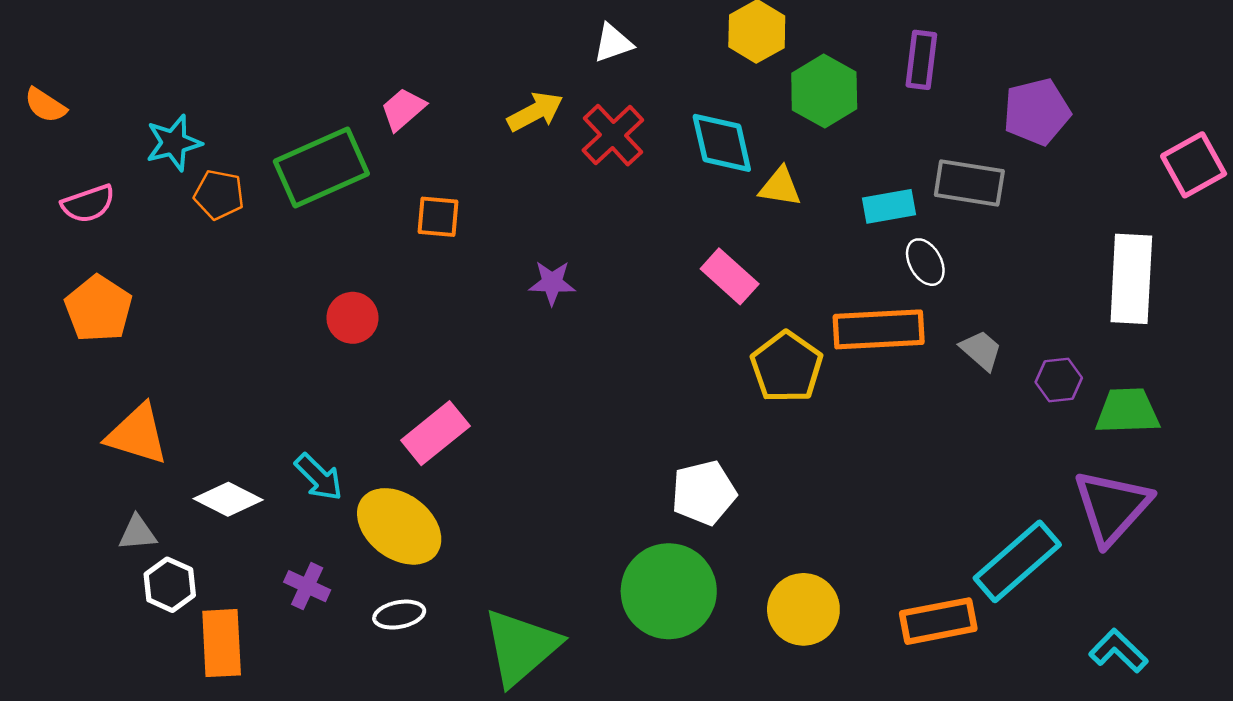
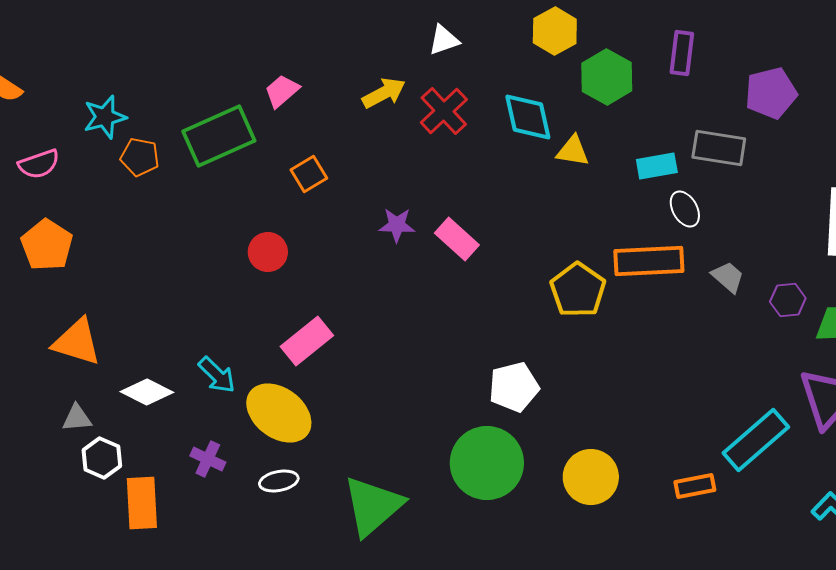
orange square: (438, 217) -> (309, 174), turned -36
pink rectangle: (730, 276) -> (457, 239), moved
red circle: (352, 318) -> (268, 252), moved
orange rectangle: (938, 621) -> (695, 486), size x0.7

